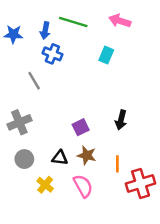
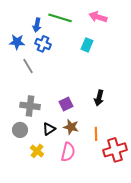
blue star: (13, 34) -> (17, 42), moved
gray cross: (19, 122) -> (30, 106), moved, turned 30
black triangle: (60, 158) -> (49, 129), turned -40
pink semicircle: (83, 186) -> (68, 152), turned 42

